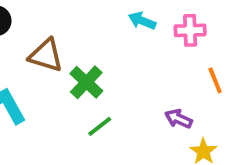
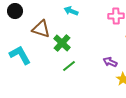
cyan arrow: (142, 21) -> (71, 11), moved

